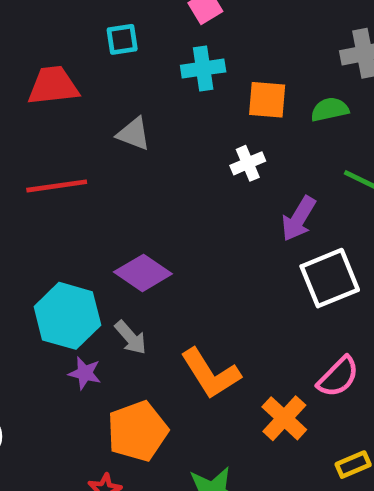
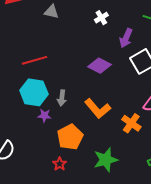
red line: (57, 186) -> (35, 60), moved
purple diamond: (143, 273) -> (99, 66), moved
gray arrow: (131, 337) -> (62, 98), turned 56

